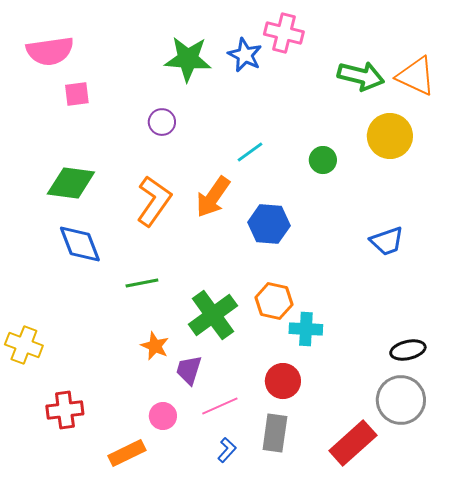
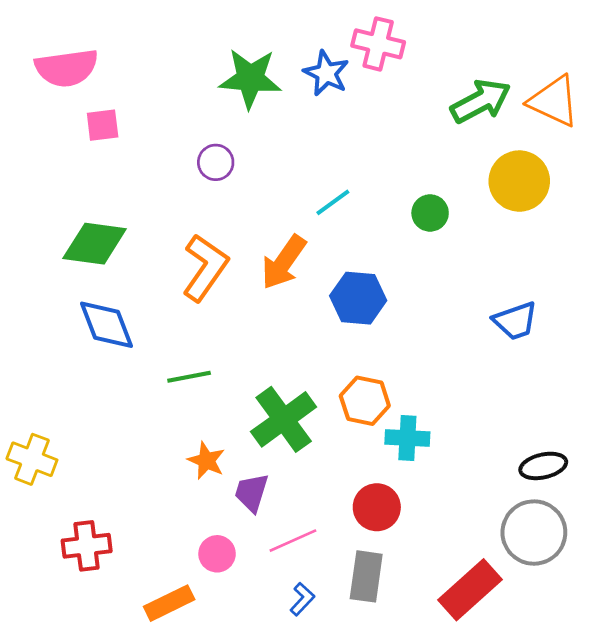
green arrow: (361, 76) -> (481, 101), turned -42

